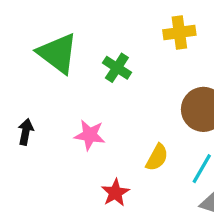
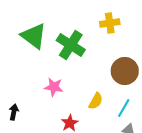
green cross: (117, 68) -> (71, 45), size x1.6
black arrow: (26, 132) -> (14, 112), moved

